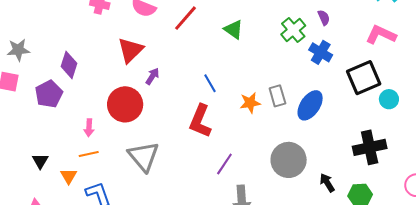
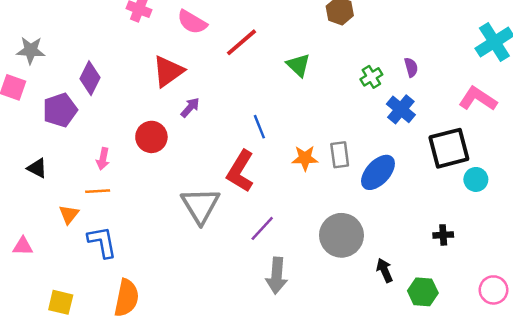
green cross: (293, 30) -> (371, 77), size x0.7
red circle: (125, 104) -> (151, 137), size x0.7
black cross: (370, 147) -> (443, 235), size x0.5
gray triangle: (144, 156) -> (200, 206), moved
black triangle: (40, 161) -> (37, 168), moved, turned -42

